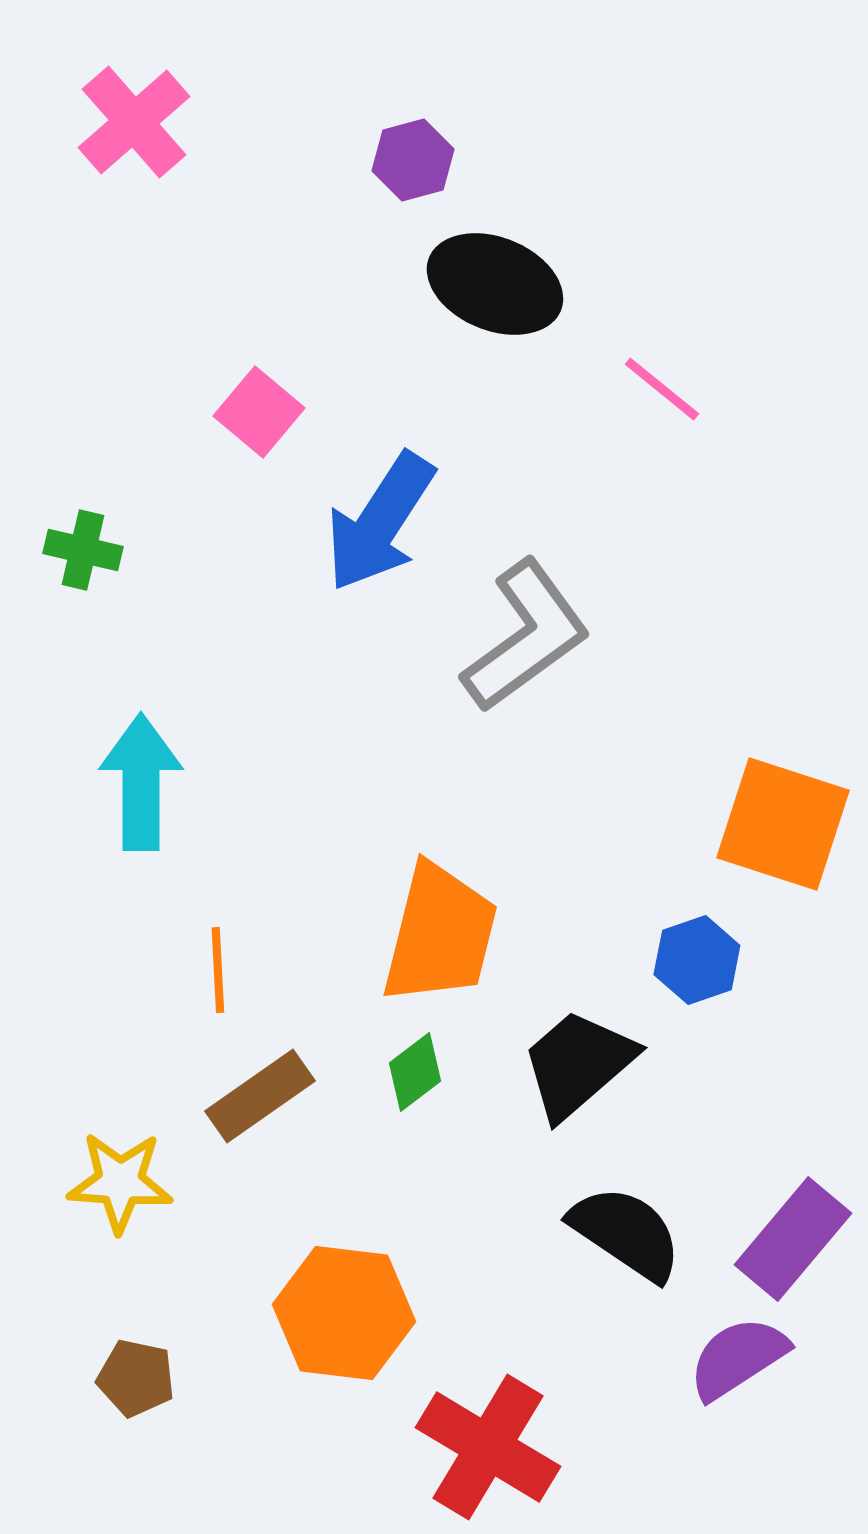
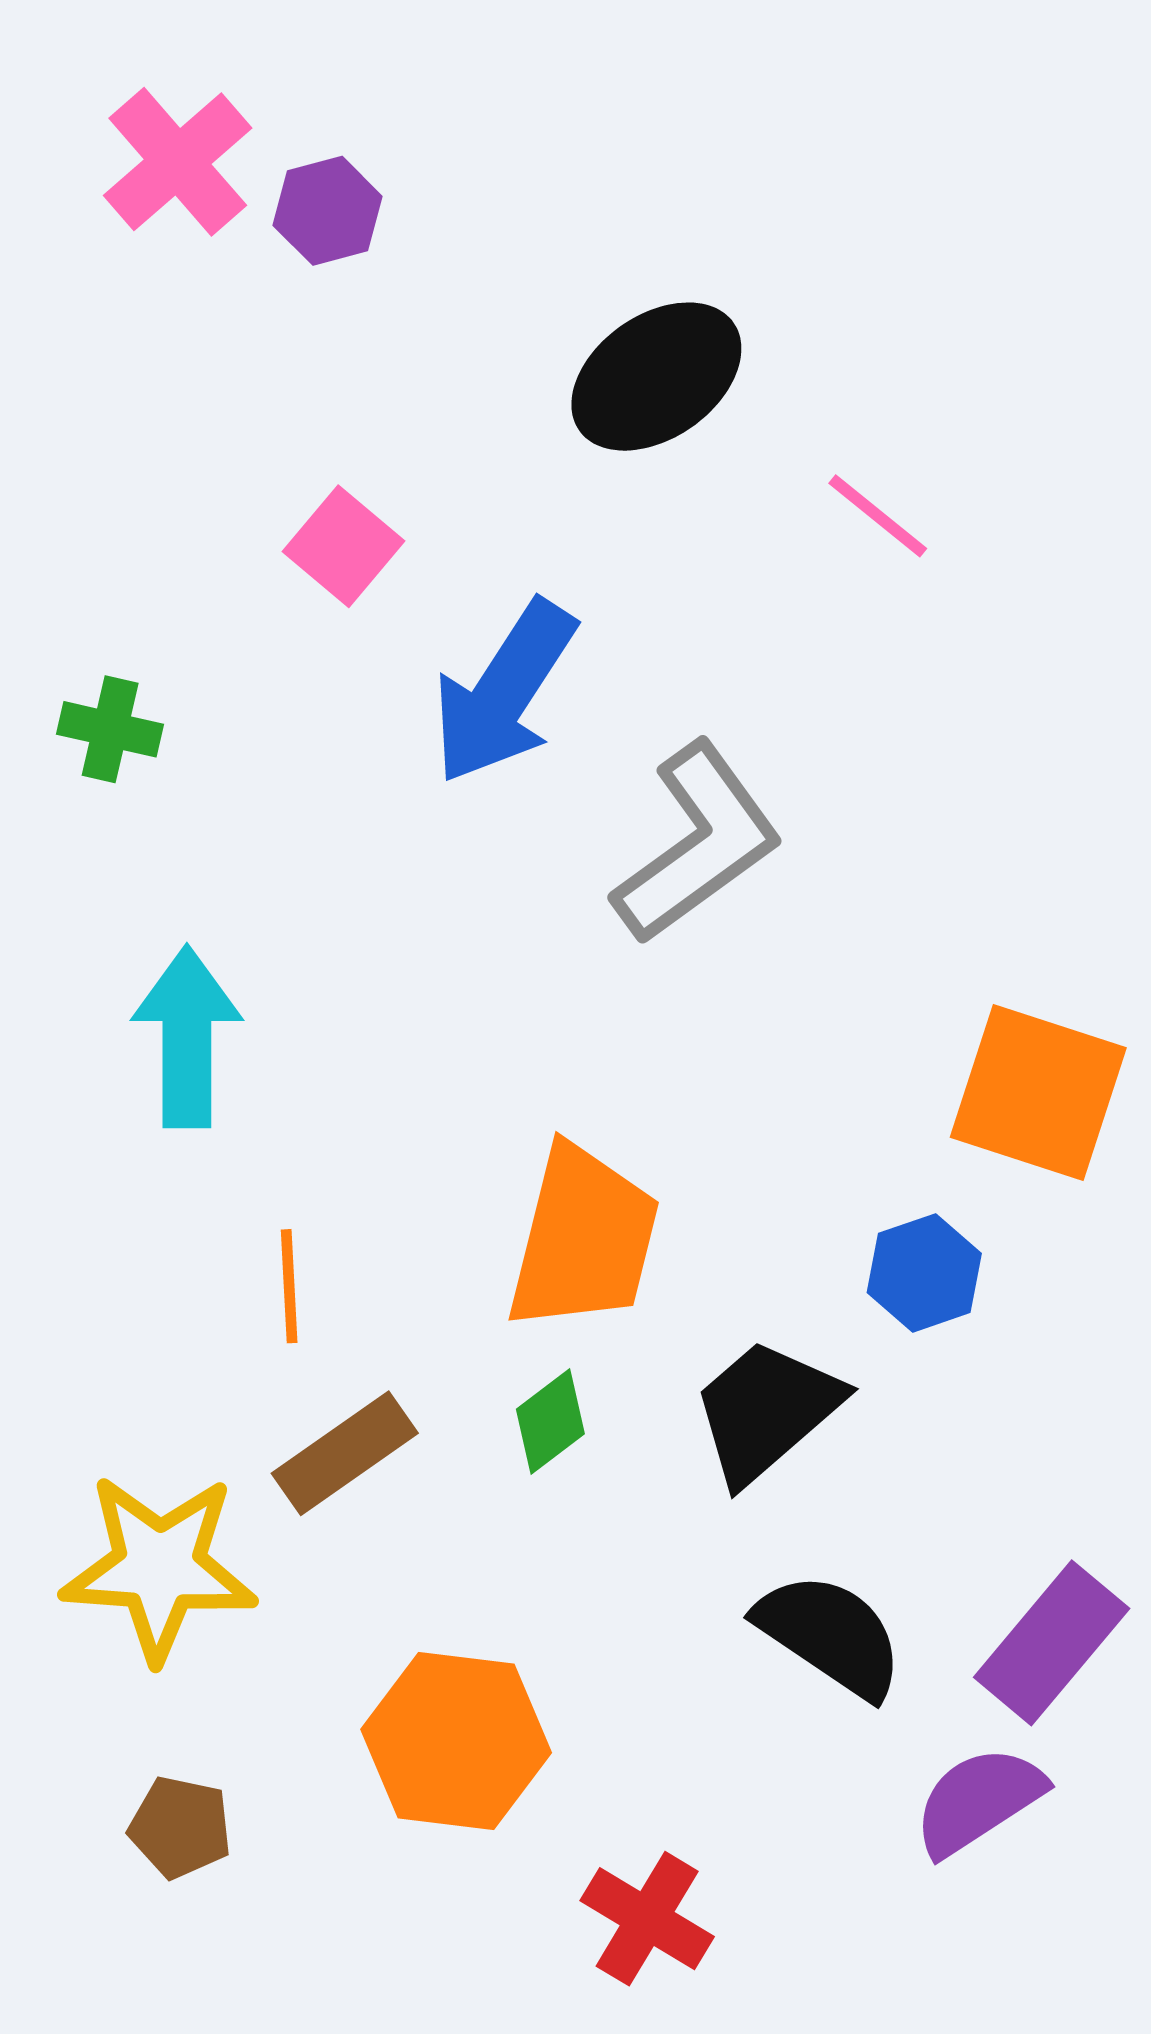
purple hexagon: (413, 160) -> (328, 211), moved
black ellipse: (495, 284) -> (656, 377), turned -57
yellow star: (120, 1182) -> (159, 1567), size x1.4
red cross: (488, 1447) -> (647, 1919), size x0.7

